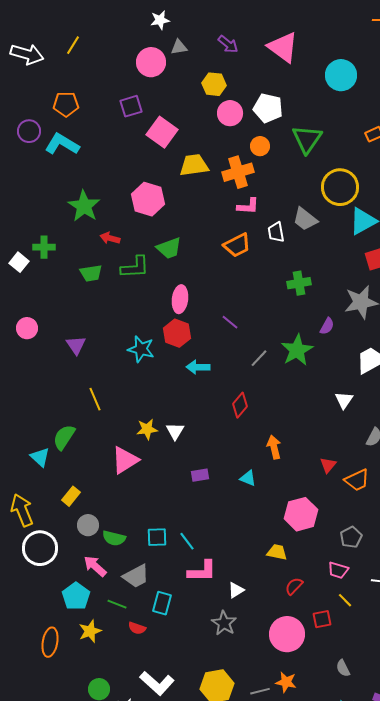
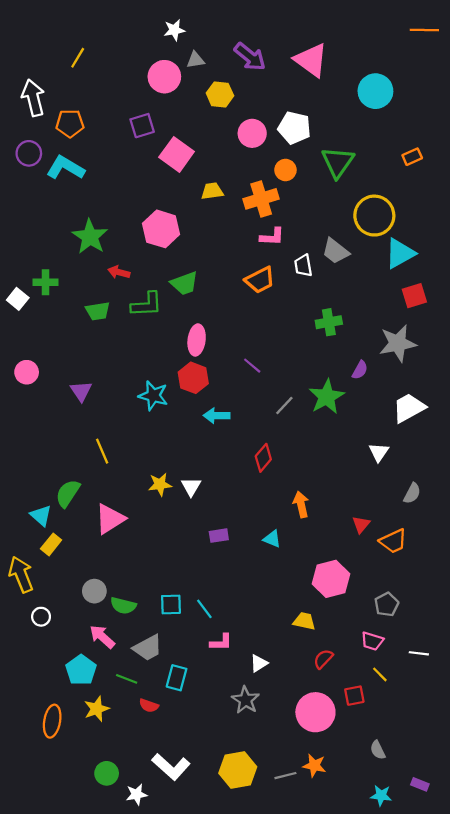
purple arrow: (228, 44) -> (250, 57), size x1.4
white arrow: (27, 54) -> (33, 98), moved, turned -120
yellow hexagon: (214, 84) -> (220, 94), moved
yellow trapezoid: (194, 165) -> (212, 191), size x0.7
pink triangle: (125, 460) -> (110, 519), moved
yellow rectangle: (71, 496) -> (51, 544), moved
white circle: (40, 548) -> (41, 617), size x0.5
pink L-shape: (202, 571) -> (221, 642), size x0.7

